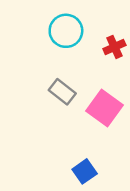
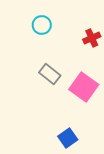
cyan circle: (66, 31) -> (42, 25), moved, size x0.7

